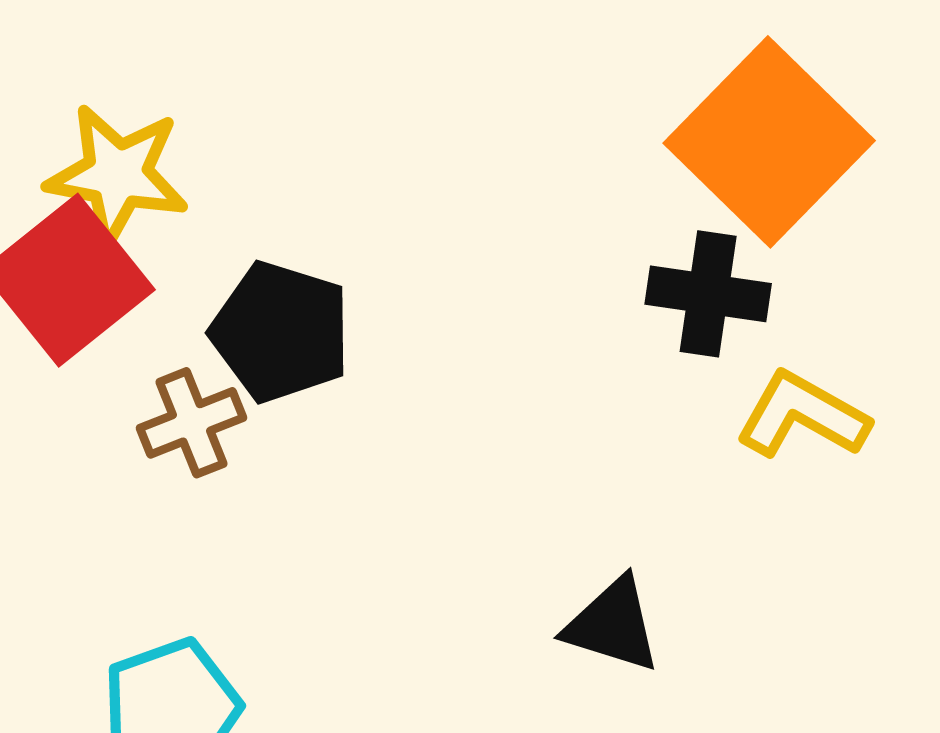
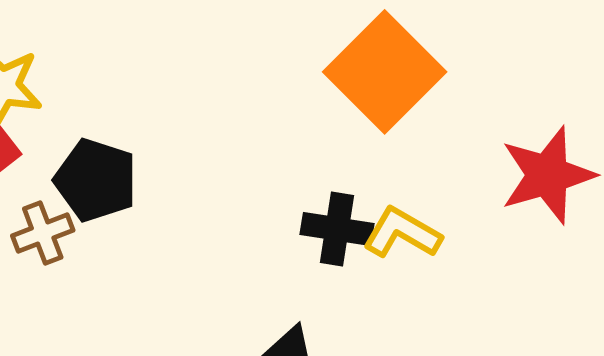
black cross: (708, 294) -> (337, 229), moved

